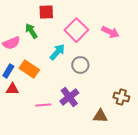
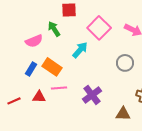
gray circle: (80, 65) -> (125, 63), moved
red triangle: (12, 89) -> (39, 97), moved
pink line: (43, 105) -> (59, 88), moved

